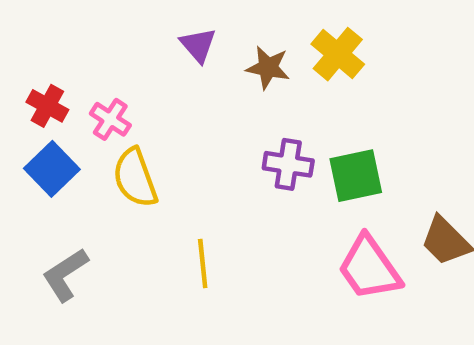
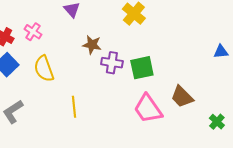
brown star: (268, 68) -> (92, 45), moved
pink cross: (110, 119) -> (33, 32), moved

